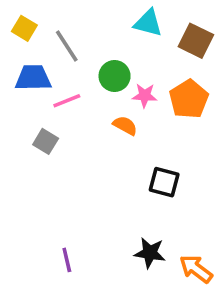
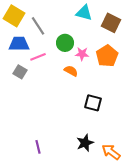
yellow square: (24, 28) -> (14, 16), size x1.5
gray square: (46, 141) -> (20, 72), moved
black star: (150, 253) -> (85, 143), turned -30

